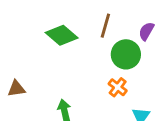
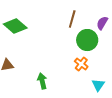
green diamond: (62, 35) -> (15, 26), moved

